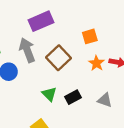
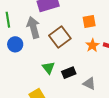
gray triangle: (105, 100) -> (89, 84), moved

